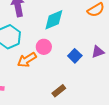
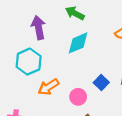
pink circle: (44, 47) -> (78, 97), moved

